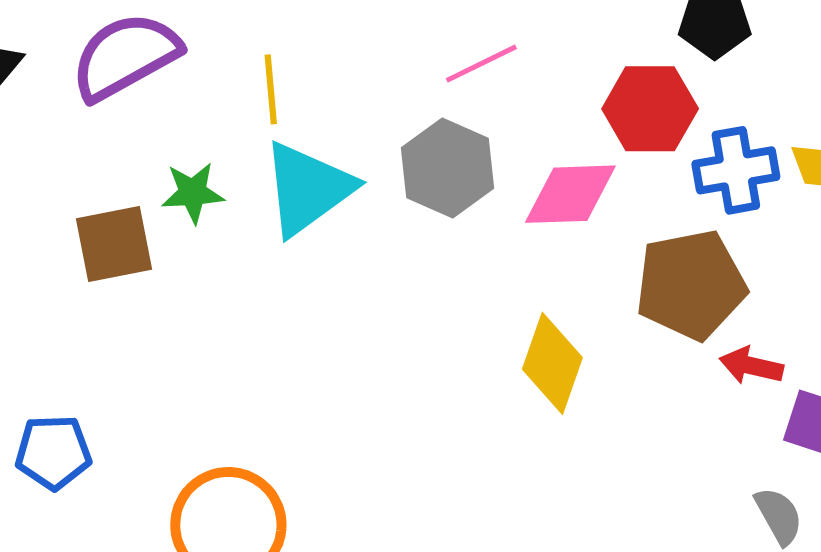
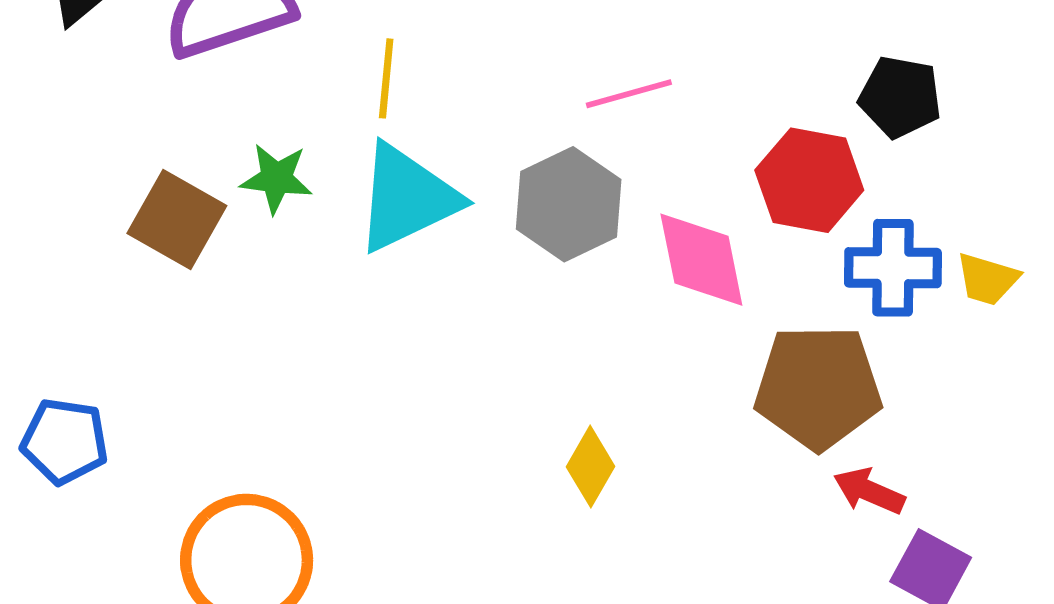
pink diamond: (570, 194) -> (701, 260), turned 70
brown square: (114, 244) -> (177, 219), turned 30
yellow diamond: (552, 363) -> (591, 467), moved, size x0.7

